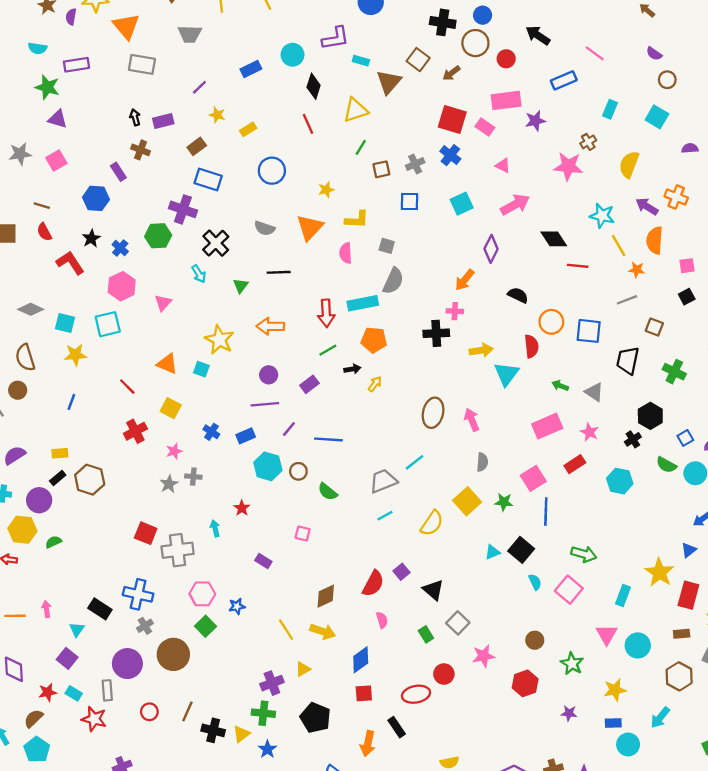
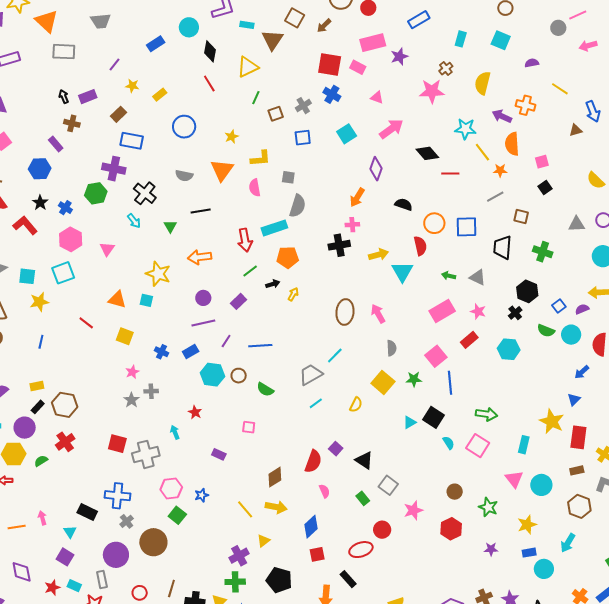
red cross: (135, 431) -> (65, 442), moved
yellow semicircle: (432, 523) -> (356, 405), size x0.7

